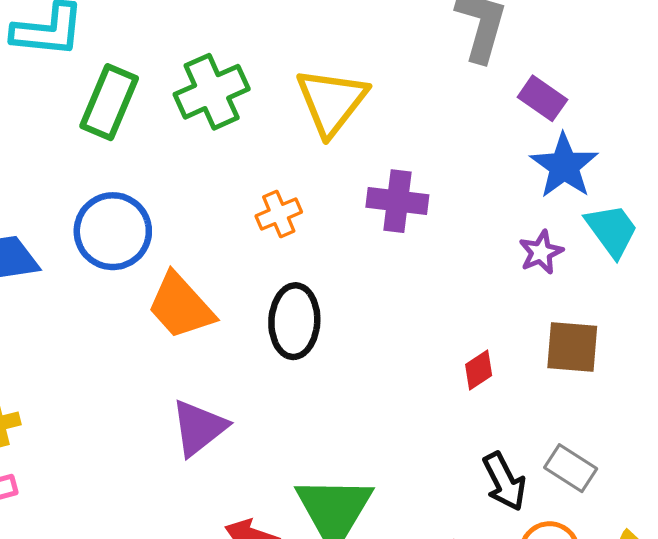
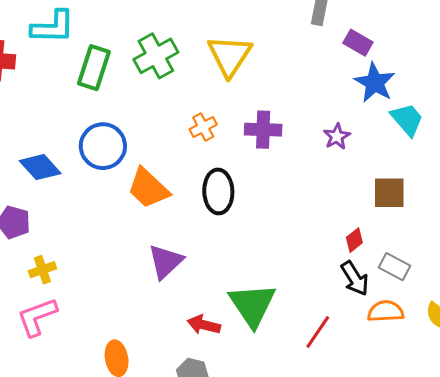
purple cross: (397, 201) -> (263, 130), moved
purple star: (541, 252) -> (337, 136), moved
red diamond: (479, 370) -> (354, 240), moved

